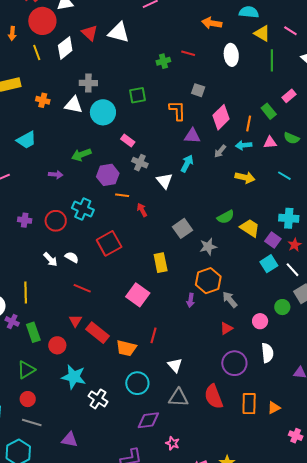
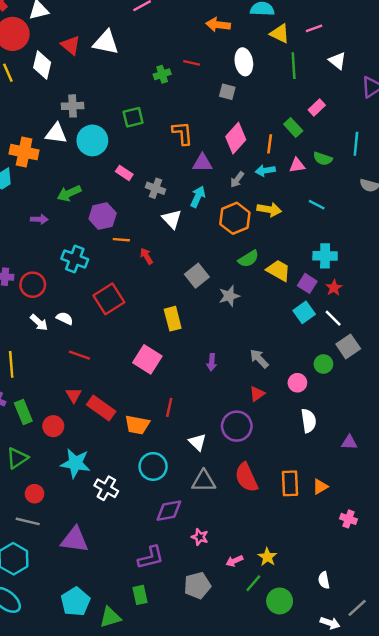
pink line: (290, 31) -> (314, 28), turned -48
white diamond: (65, 48) -> (42, 65), turned -35
gray square: (198, 90) -> (227, 92), moved
orange cross: (43, 100) -> (24, 152), moved, size x1.6
gray cross: (140, 163) -> (156, 188), moved
red circle: (56, 221) -> (33, 285), moved
orange hexagon: (208, 281) -> (235, 218), moved
purple circle: (234, 363) -> (237, 426), moved
red circle: (28, 399) -> (35, 494), moved
purple triangle: (69, 440) -> (75, 540), size x1.4

